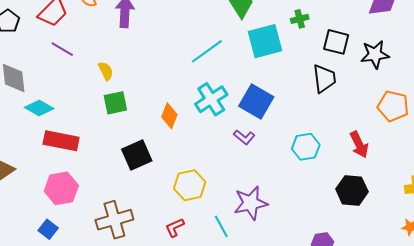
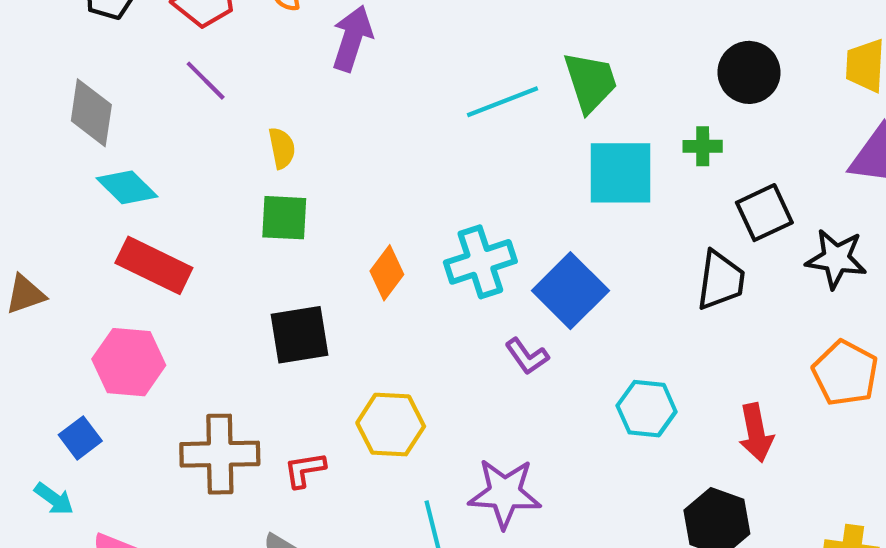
black square: (336, 42) -> (764, 213), turned 36
cyan line: (207, 51) -> (502, 102), moved
red L-shape: (175, 227) -> (305, 470), moved

